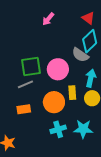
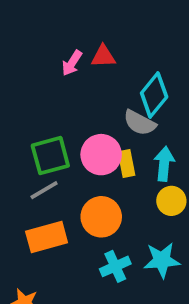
red triangle: (88, 18) -> (103, 56), moved, turned -32
yellow rectangle: (72, 93) -> (126, 164), moved
orange rectangle: (24, 109) -> (47, 237), size x1.5

